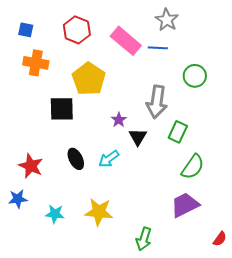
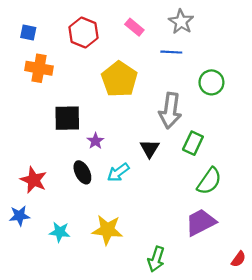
pink rectangle: (126, 41) -> (134, 27), moved, size x0.6
yellow pentagon: (89, 79) -> (119, 79), moved
purple star: (119, 120) -> (95, 141), moved

